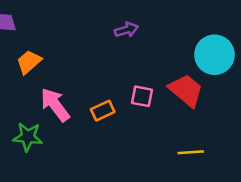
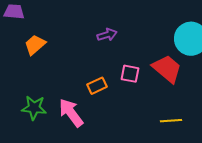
purple arrow: (126, 30) -> (107, 35), moved
pink arrow: (55, 105) -> (71, 113), moved

